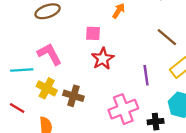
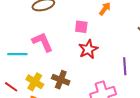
yellow cross: (47, 88) -> (35, 82), moved

